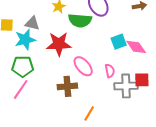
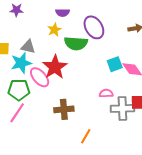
red star: (59, 44) -> (55, 67), turned -30
pink ellipse: (83, 66) -> (40, 77), moved
pink semicircle: (110, 71) -> (106, 93), turned -80

